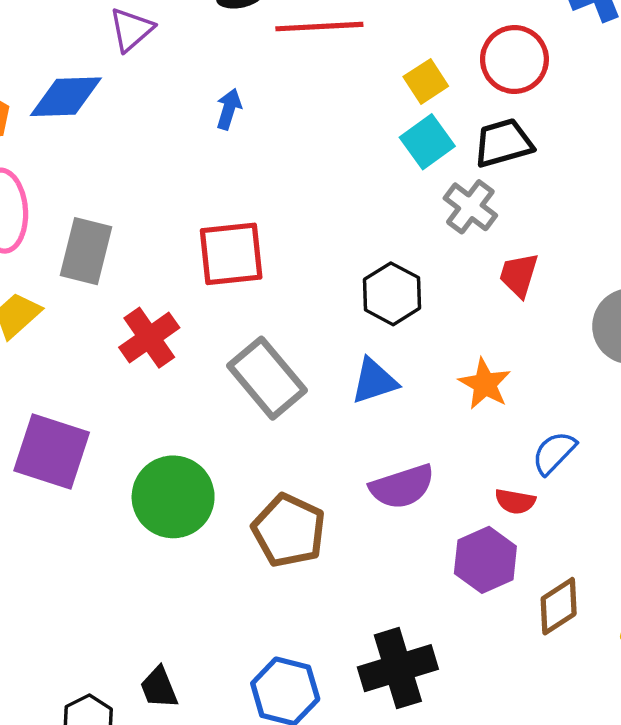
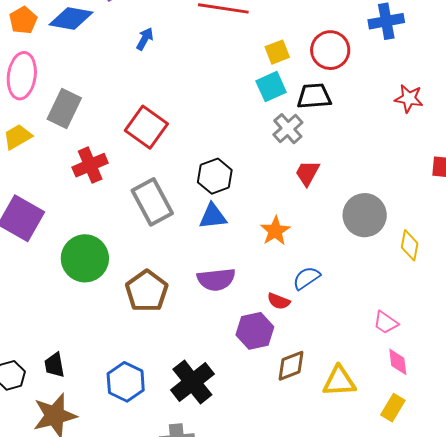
blue arrow: (229, 109) -> (145, 39), moved
red square: (231, 254) -> (146, 127), turned 30
black hexagon: (392, 294) -> (215, 176), moved
black cross: (398, 668) -> (192, 382), turned -33

